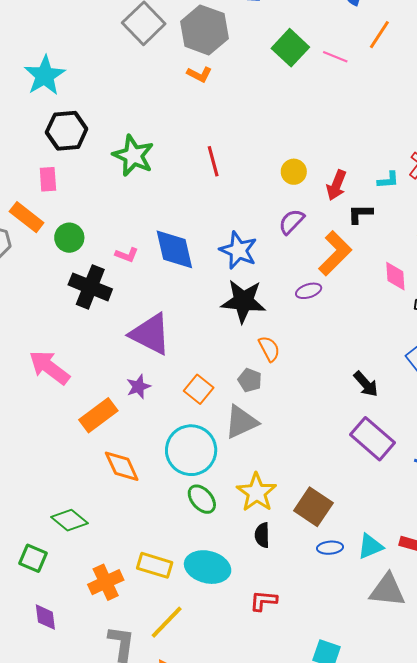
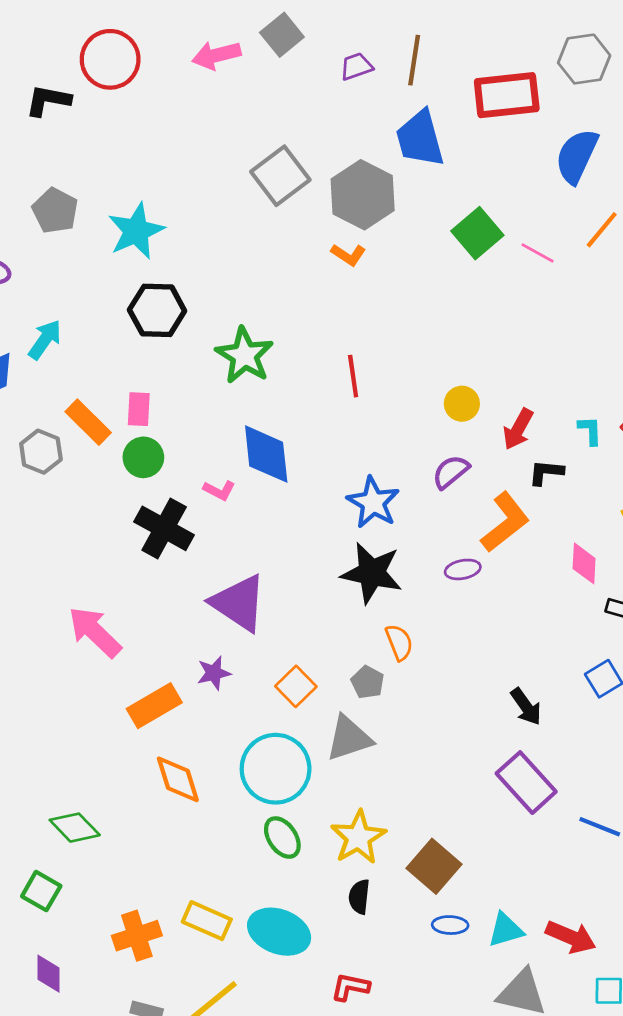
pink rectangle: (48, 179) -> (139, 409), moved
cyan L-shape: (388, 180) -> (590, 431), turned -95
blue diamond: (174, 249) -> (266, 454), moved
green diamond: (69, 520) -> (75, 828), moved

